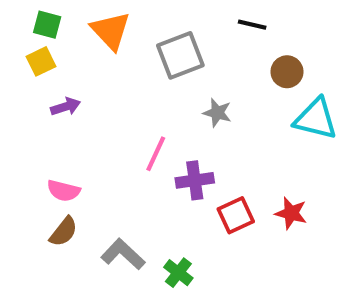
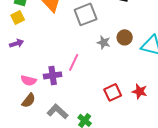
brown circle: (287, 72) -> (125, 37), moved
purple arrow: (66, 107) -> (17, 43), moved
purple cross: (195, 180) -> (53, 75), moved

